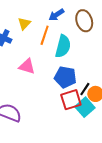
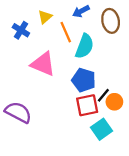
orange line: (45, 35) -> (66, 32), turned -48
pink triangle: (27, 66) -> (43, 64), size x1.4
cyan square: (85, 107) -> (101, 129), moved

